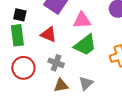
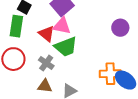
pink triangle: (82, 20) -> (62, 26), moved
green trapezoid: (85, 45) -> (66, 47), moved

